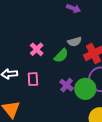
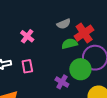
green semicircle: (61, 56) -> (69, 44), moved, turned -140
purple cross: (67, 85) -> (62, 82), moved

